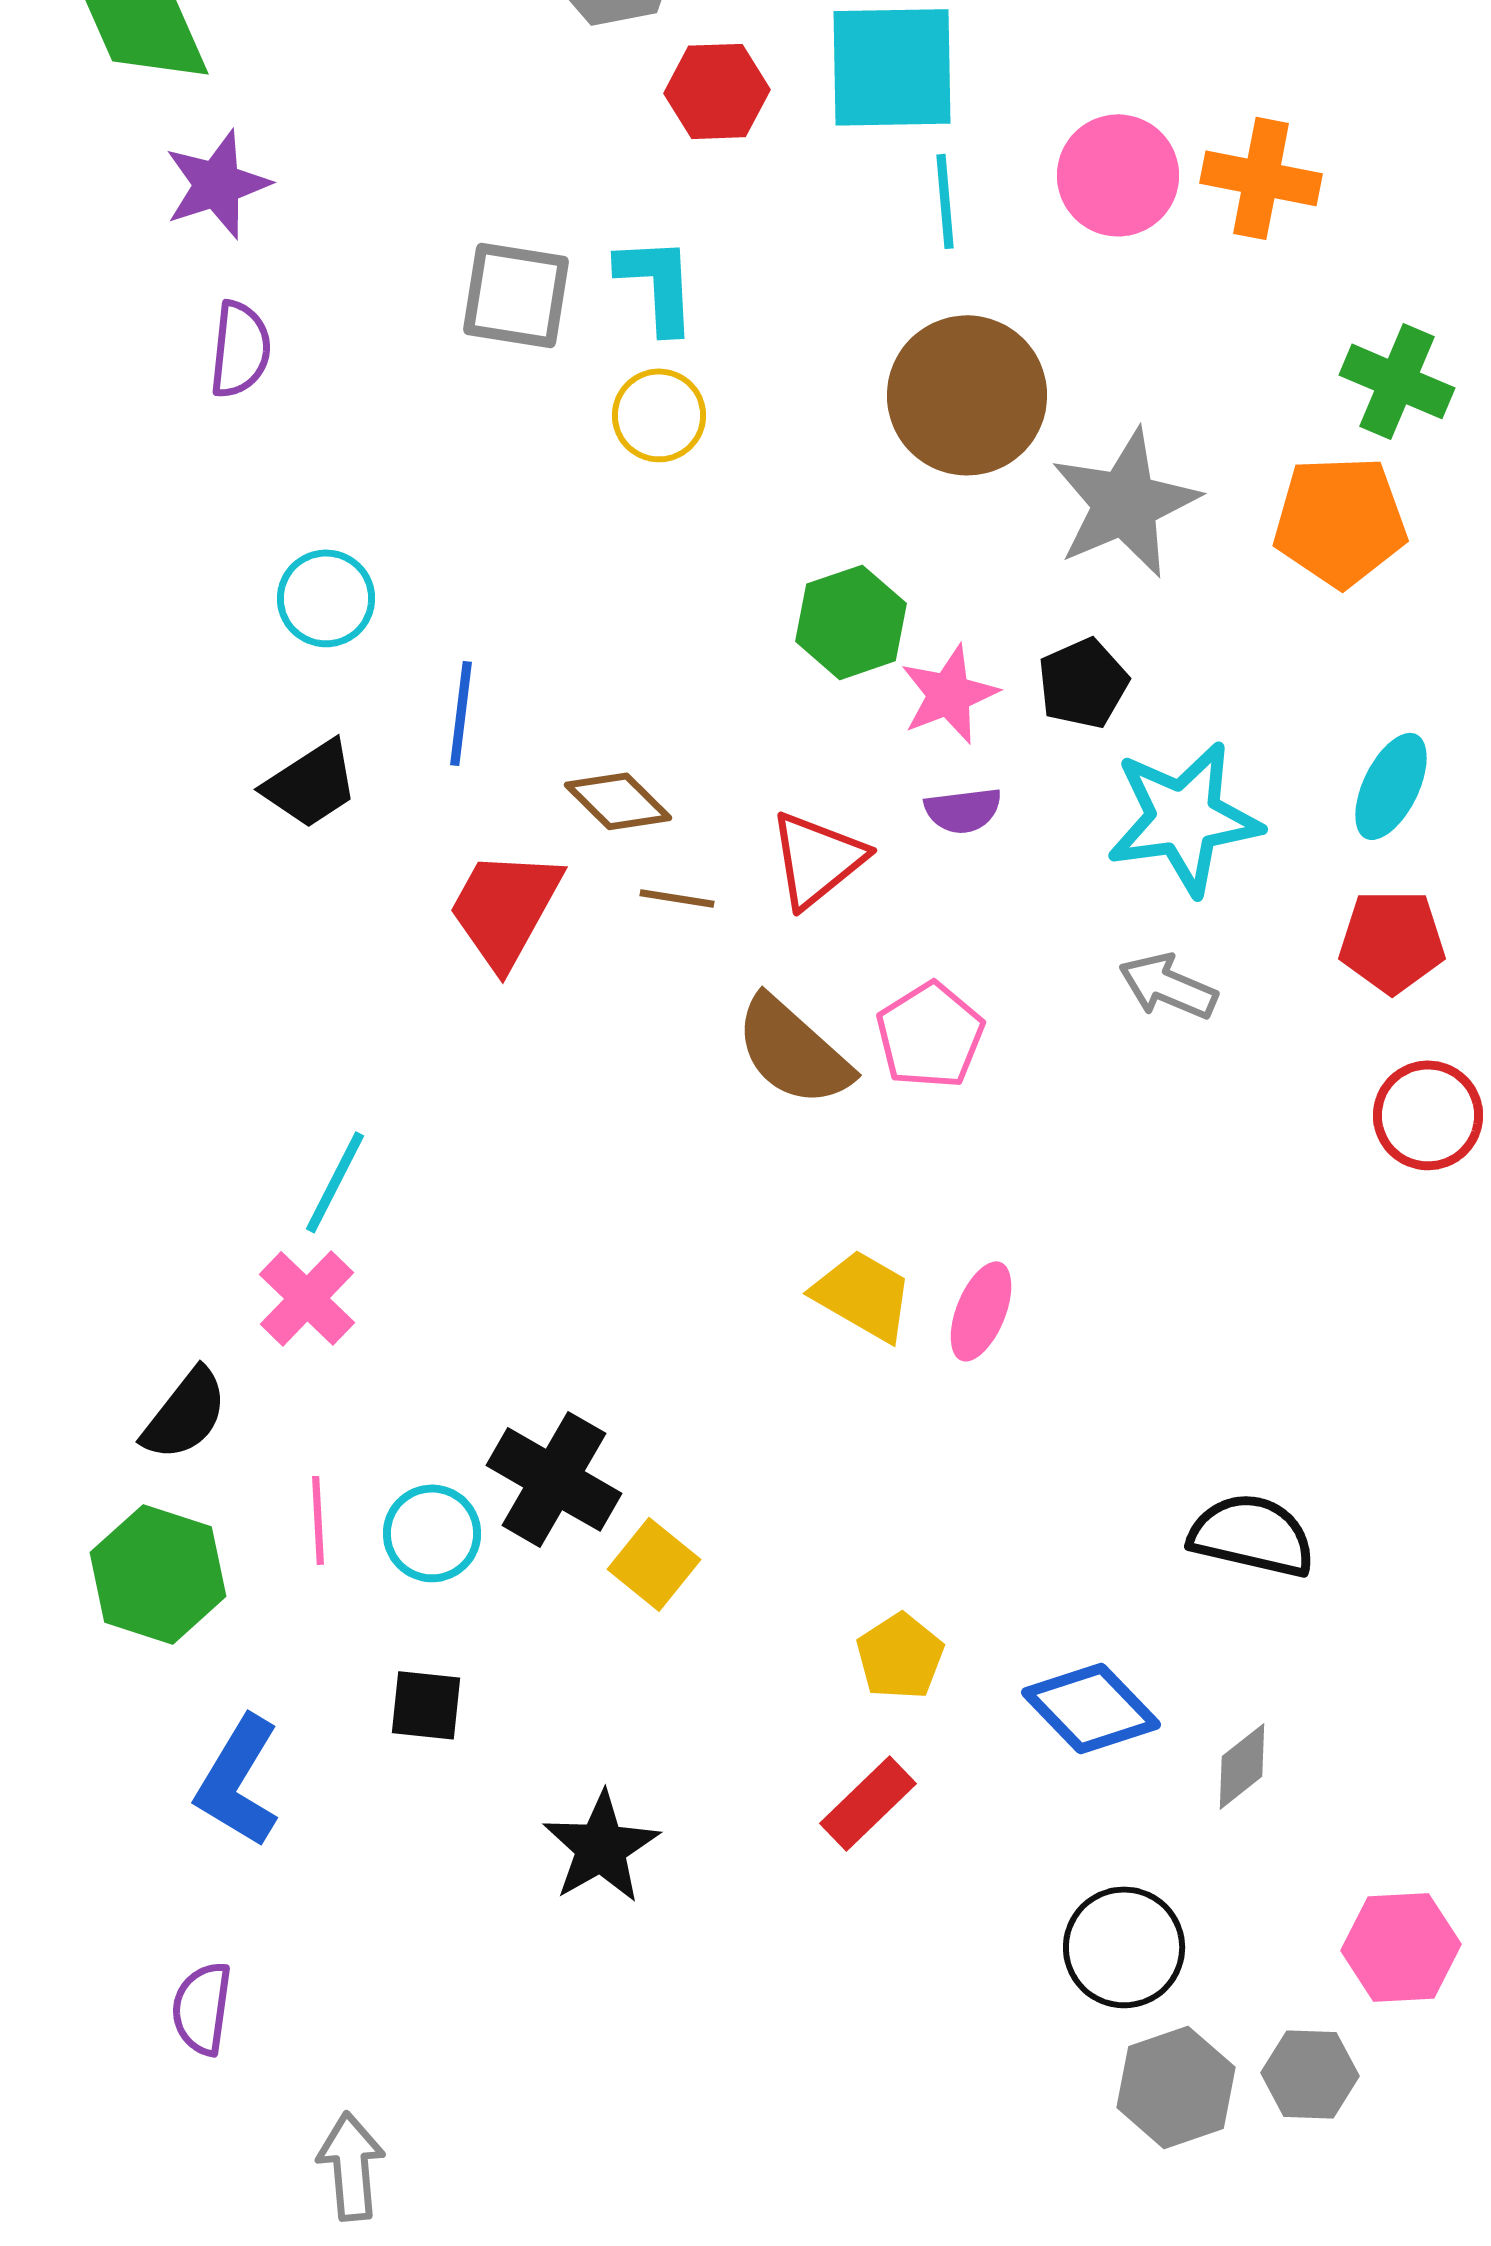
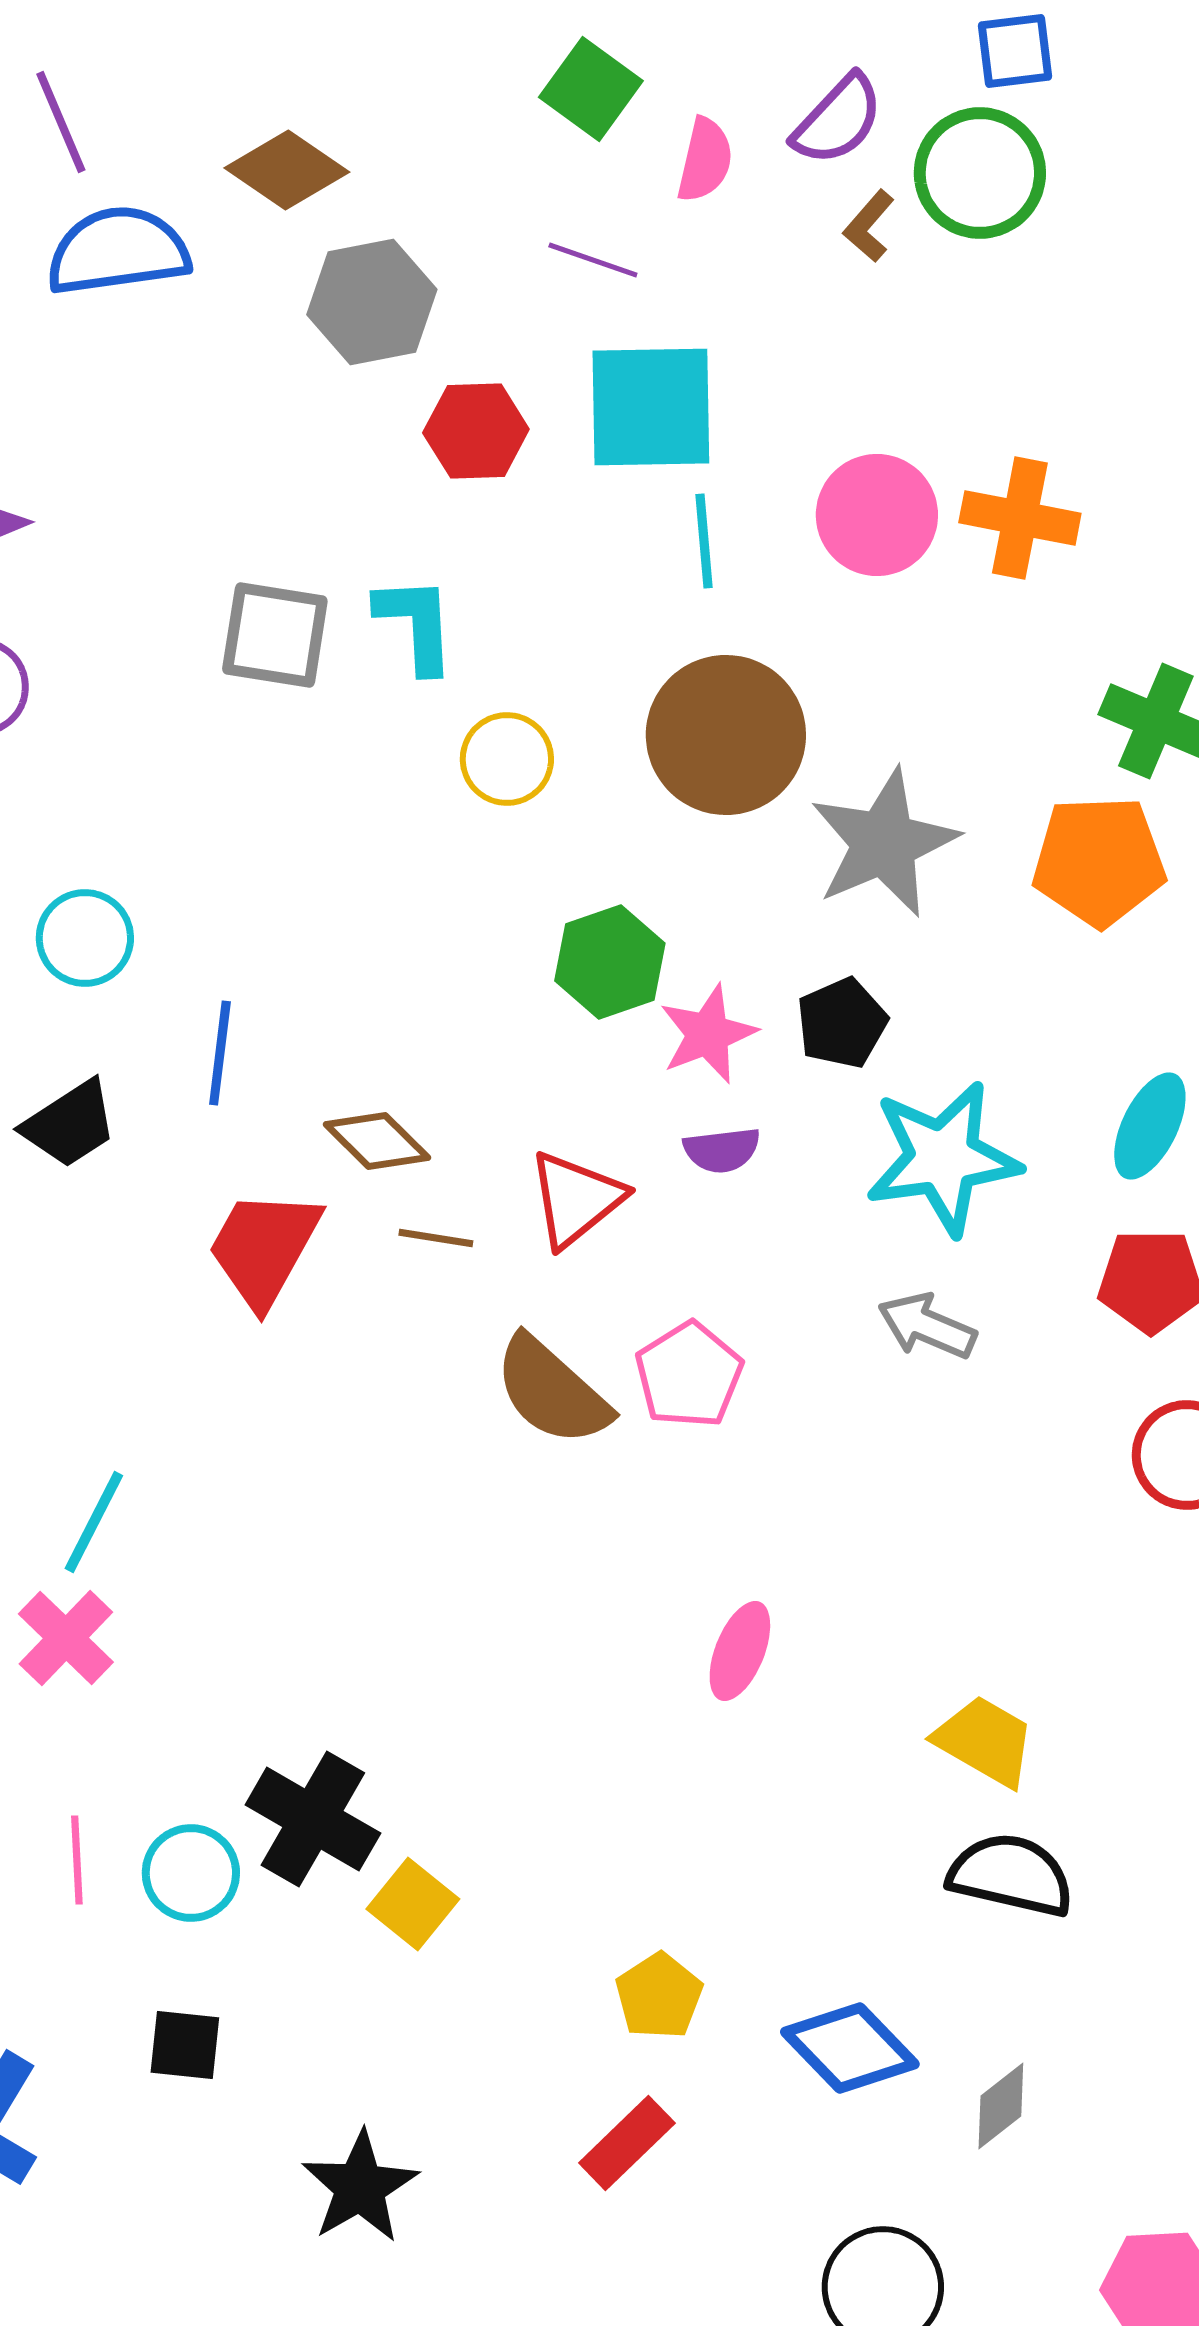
yellow circle: (659, 415) -> (507, 759), moved
yellow trapezoid: (863, 1295) -> (985, 1741), moved

